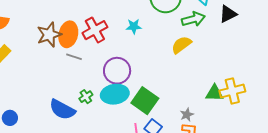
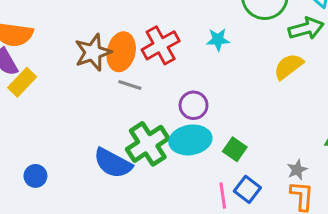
purple circle: (117, 71) -> (194, 105), size x0.7
green cross: (86, 97) -> (148, 144), size x2.0
green square: (145, 101) -> (235, 149), size x0.6

